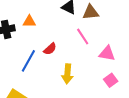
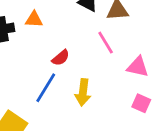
blue line: (28, 61) -> (46, 88), moved
pink square: (111, 80) -> (141, 103), turned -32

